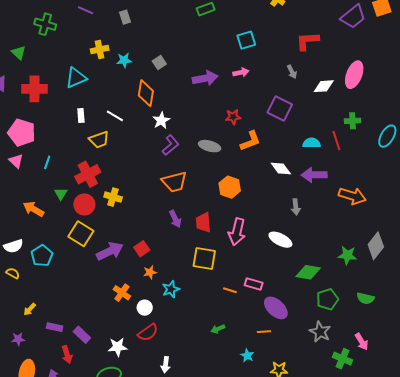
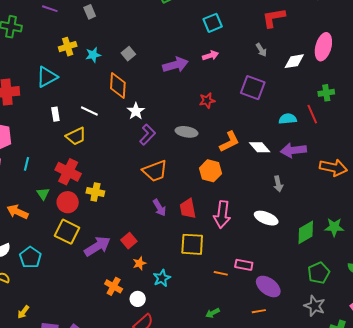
orange L-shape: (250, 141) -> (229, 142), moved
red cross: (88, 174) -> (68, 172), turned -30
green diamond: (308, 272) -> (306, 232), moved, turned -35

